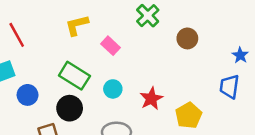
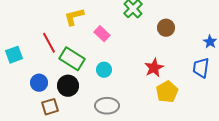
red line: (17, 35) -> (49, 43), moved
blue circle: (28, 95) -> (39, 83), moved
red star: (151, 99) -> (154, 68), moved

